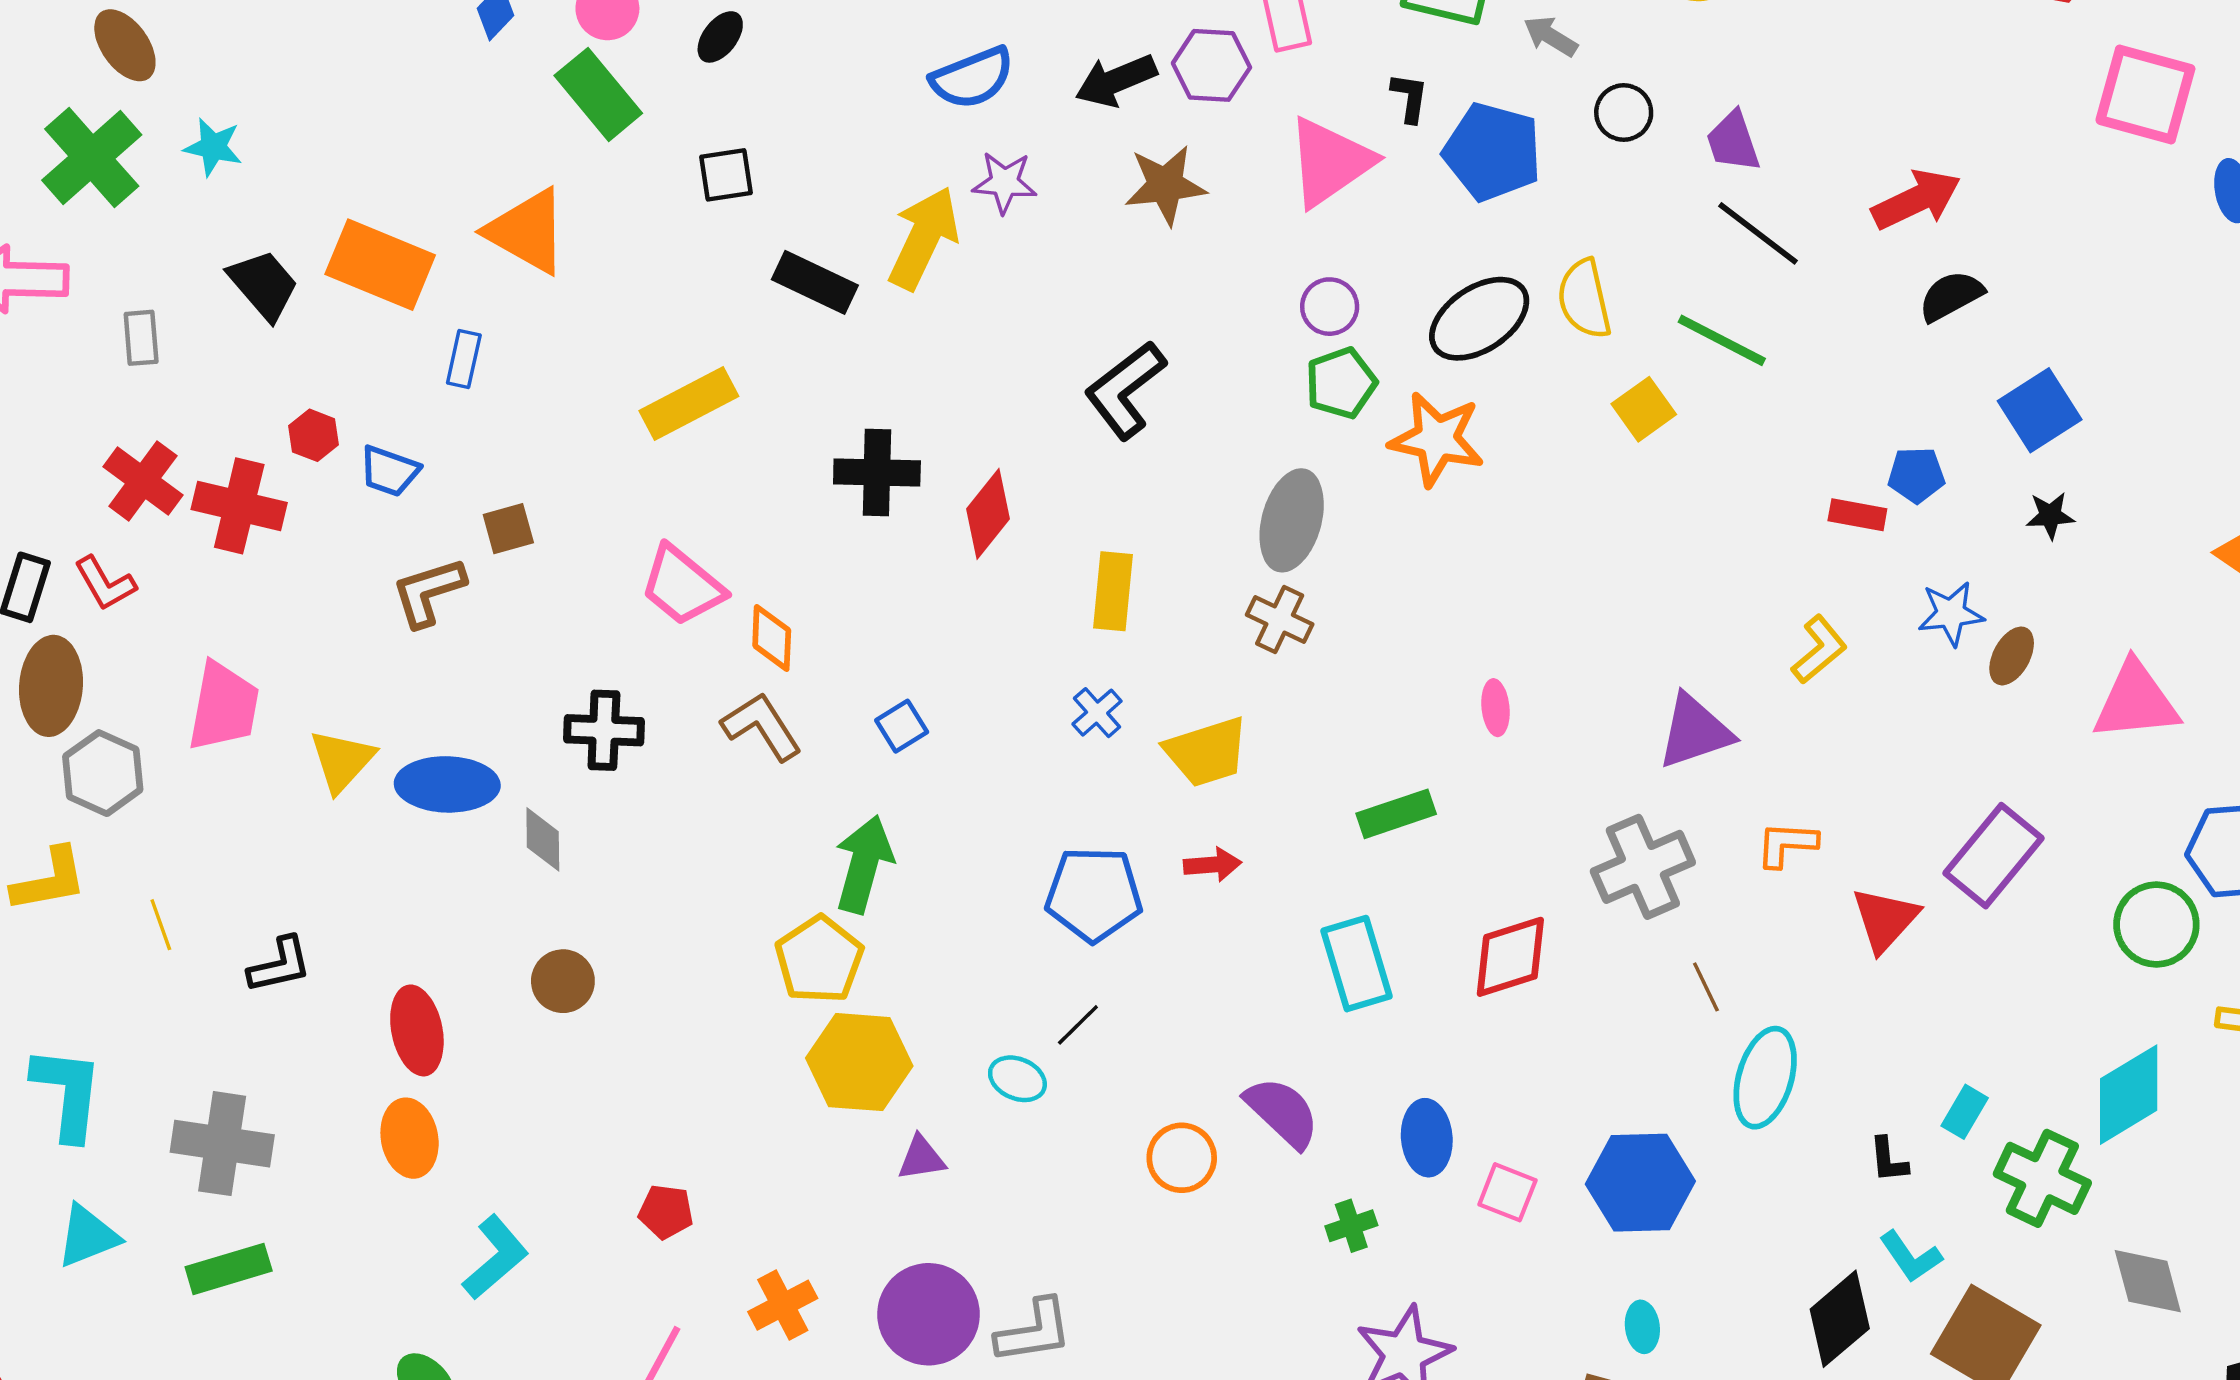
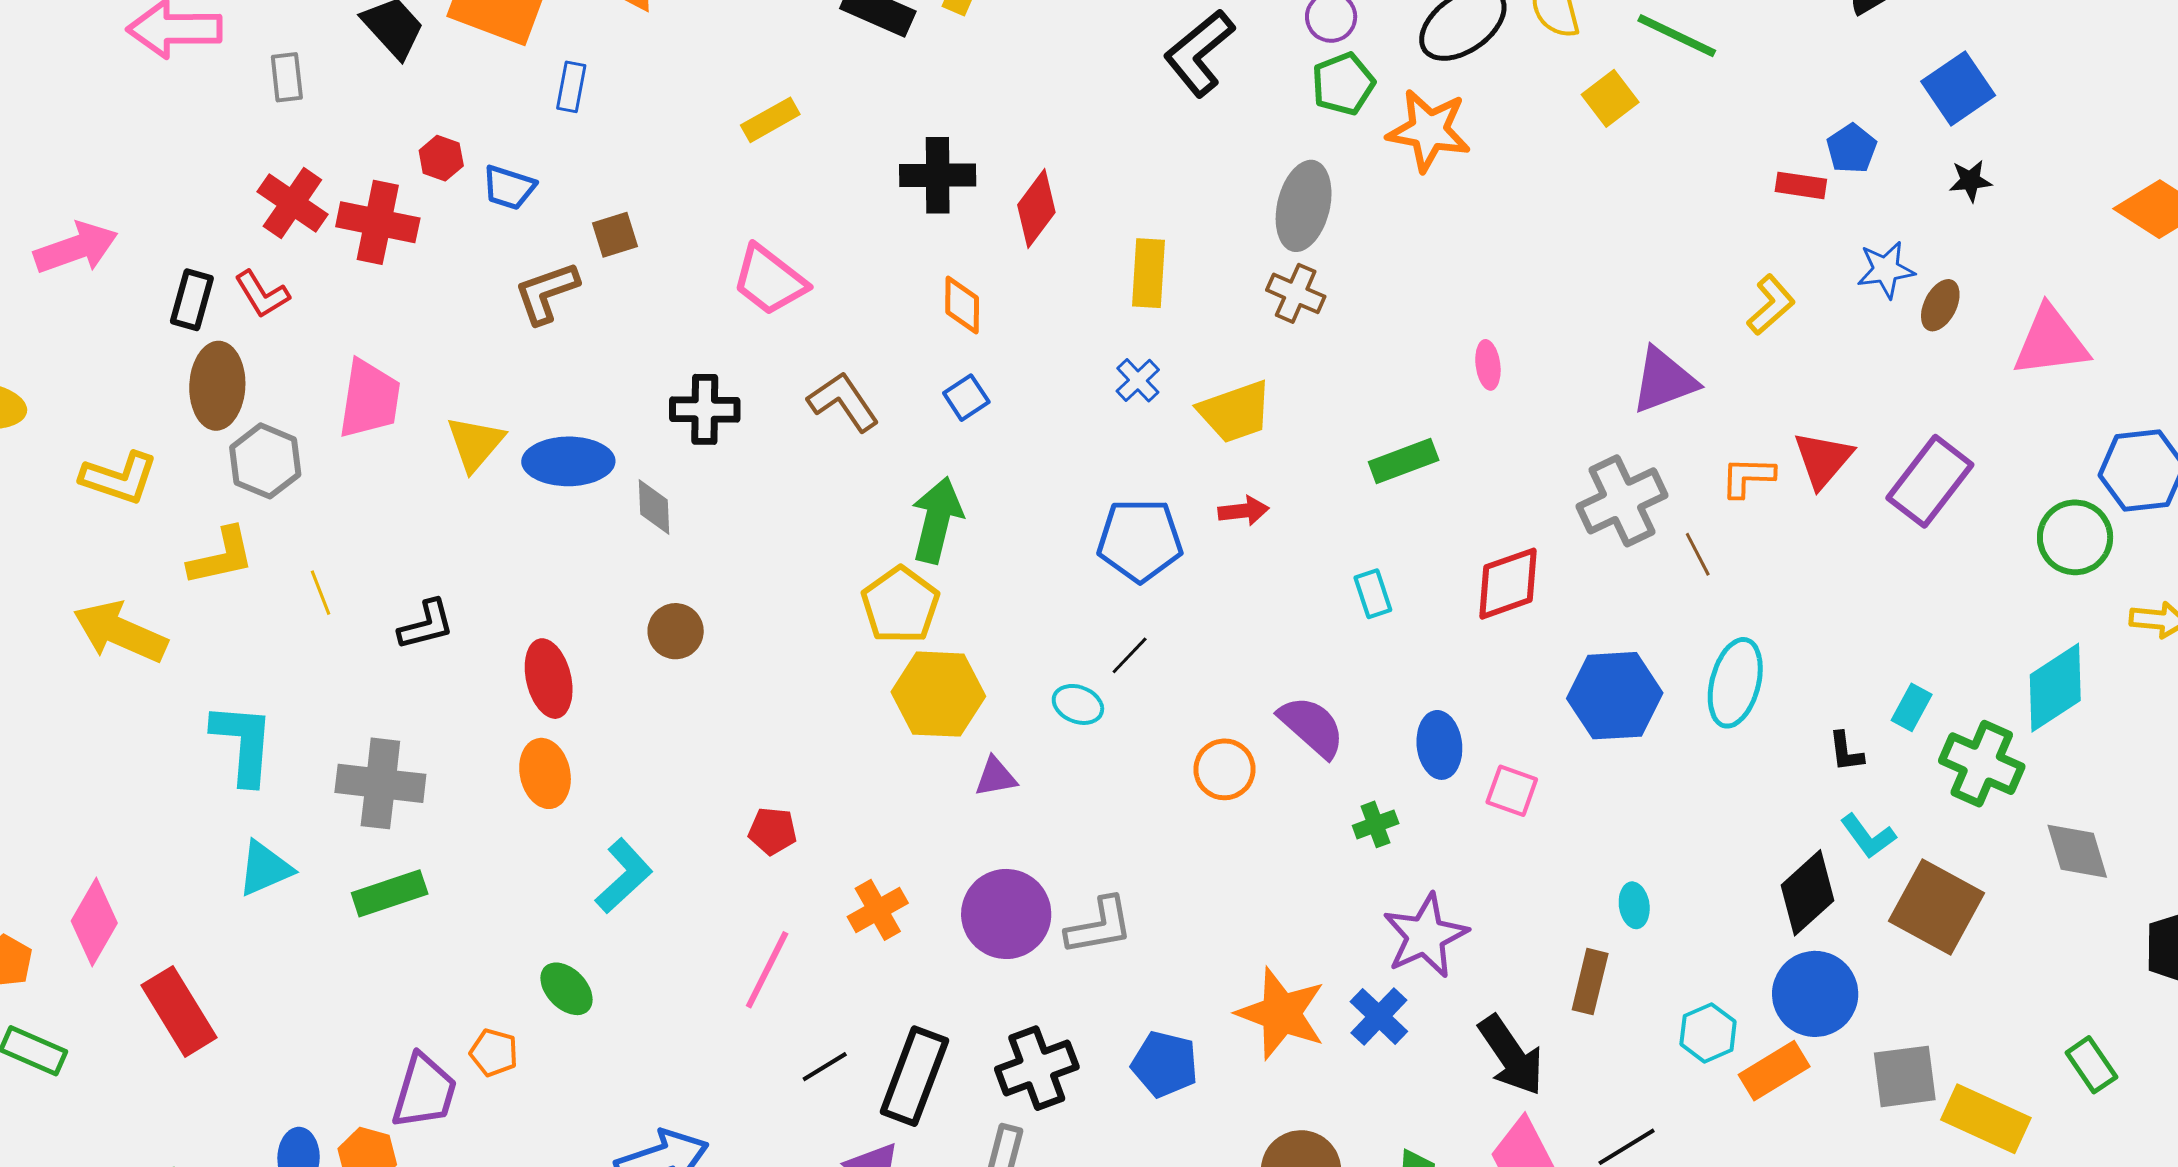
black L-shape: (1125, 390) -> (1199, 53), moved
yellow rectangle: (689, 404) -> (770, 120), size x0.7
blue pentagon: (1916, 475) -> (1852, 149), turned -30
orange diamond: (772, 638) -> (962, 305), moved
red triangle: (1885, 919) -> (1823, 459), moved
cyan rectangle: (1356, 964) -> (1373, 594), size x0.6
brown line: (1706, 987) -> (1698, 554), moved
blue hexagon: (1640, 1183) -> (1615, 696), moved

